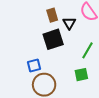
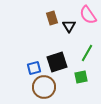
black square: (53, 39) -> (57, 62), moved

